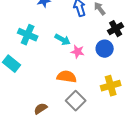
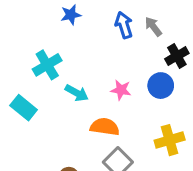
cyan cross: (28, 35) -> (47, 65), turned 36
cyan arrow: (63, 40) -> (77, 93), moved

